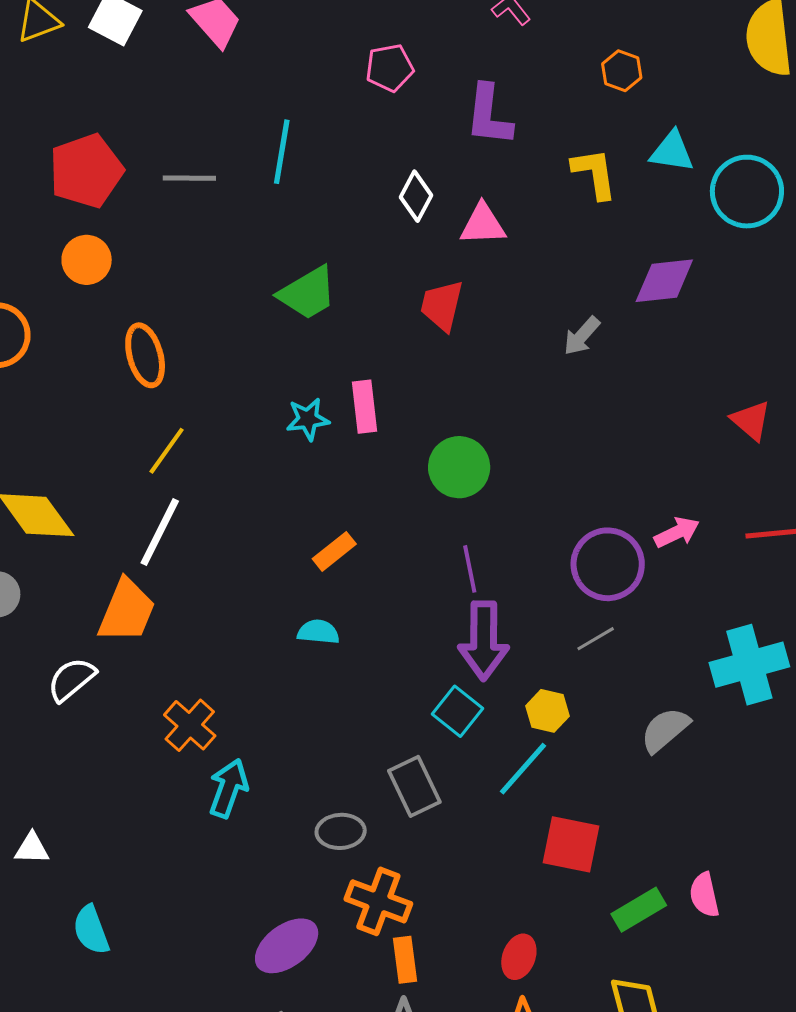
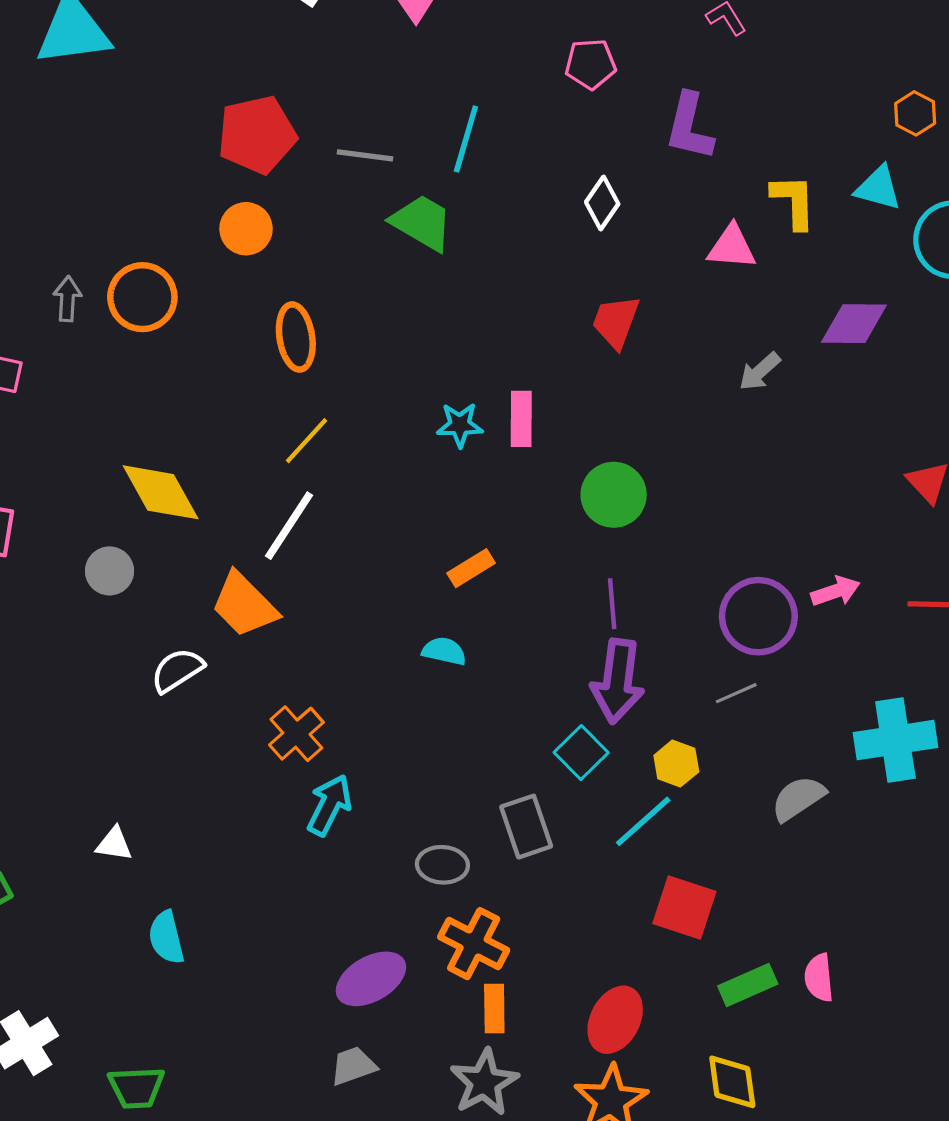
orange hexagon: (622, 71) -> (915, 113), moved
pink triangle: (483, 224) -> (732, 247), moved
green trapezoid: (307, 293) -> (422, 223), moved, turned -126
orange trapezoid: (127, 611) -> (244, 605), turned 106
red ellipse: (519, 957) -> (615, 1020), size x1.4

